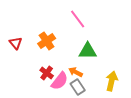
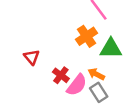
orange cross: (47, 41) -> (86, 36), moved
red triangle: (16, 43) -> (32, 57), moved

